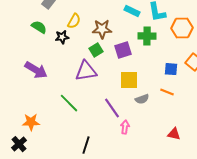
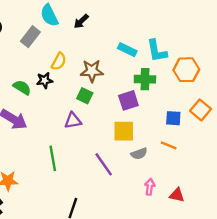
green semicircle: (39, 27) -> (22, 87), moved
green square: (96, 50) -> (85, 96), turned -32
purple square: (123, 50) -> (128, 100), moved
purple triangle: (86, 71) -> (73, 121), size x0.7
green line: (69, 103) -> (53, 158), turned 35
pink arrow: (125, 127) -> (150, 187), moved

